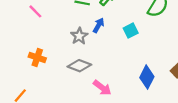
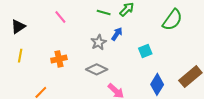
cyan square: (131, 31) -> (145, 51), moved
orange cross: (37, 58) -> (59, 59), turned -35

